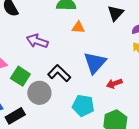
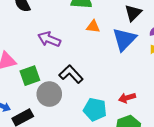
blue triangle: (95, 63) -> (124, 39), moved
green square: (20, 76) -> (30, 76), turned 36
red arrow: (114, 83) -> (127, 98), moved

